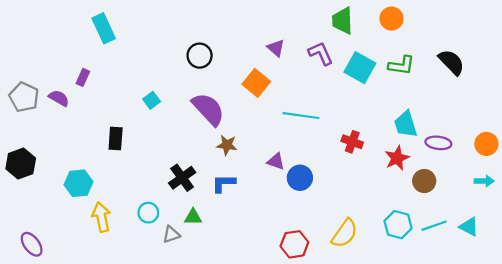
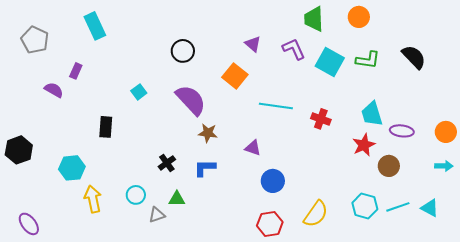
gray pentagon: (24, 97) -> (35, 40), moved
red cross: (352, 142) -> (321, 119), moved
black cross: (182, 178) -> (167, 163), size x0.7
blue circle: (300, 178) -> (273, 181), moved

